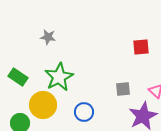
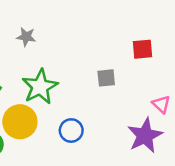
gray square: (123, 89) -> (106, 78), moved

